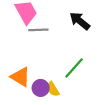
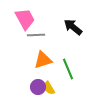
green line: (74, 68) -> (68, 69), turned -65
orange triangle: (20, 77) -> (43, 60), moved, turned -48

